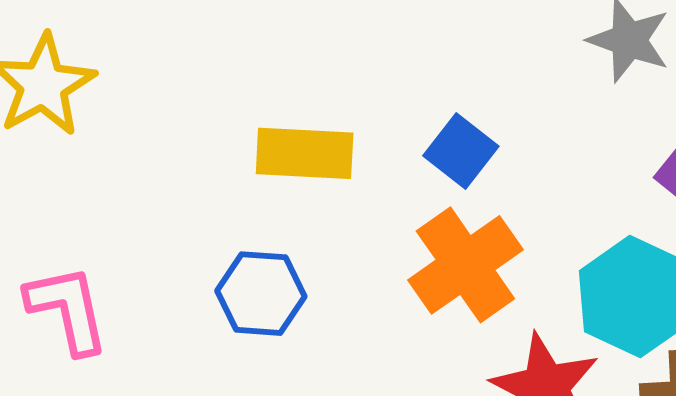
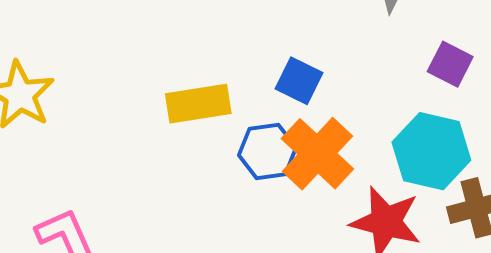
blue hexagon: (261, 294) -> (268, 151), moved

